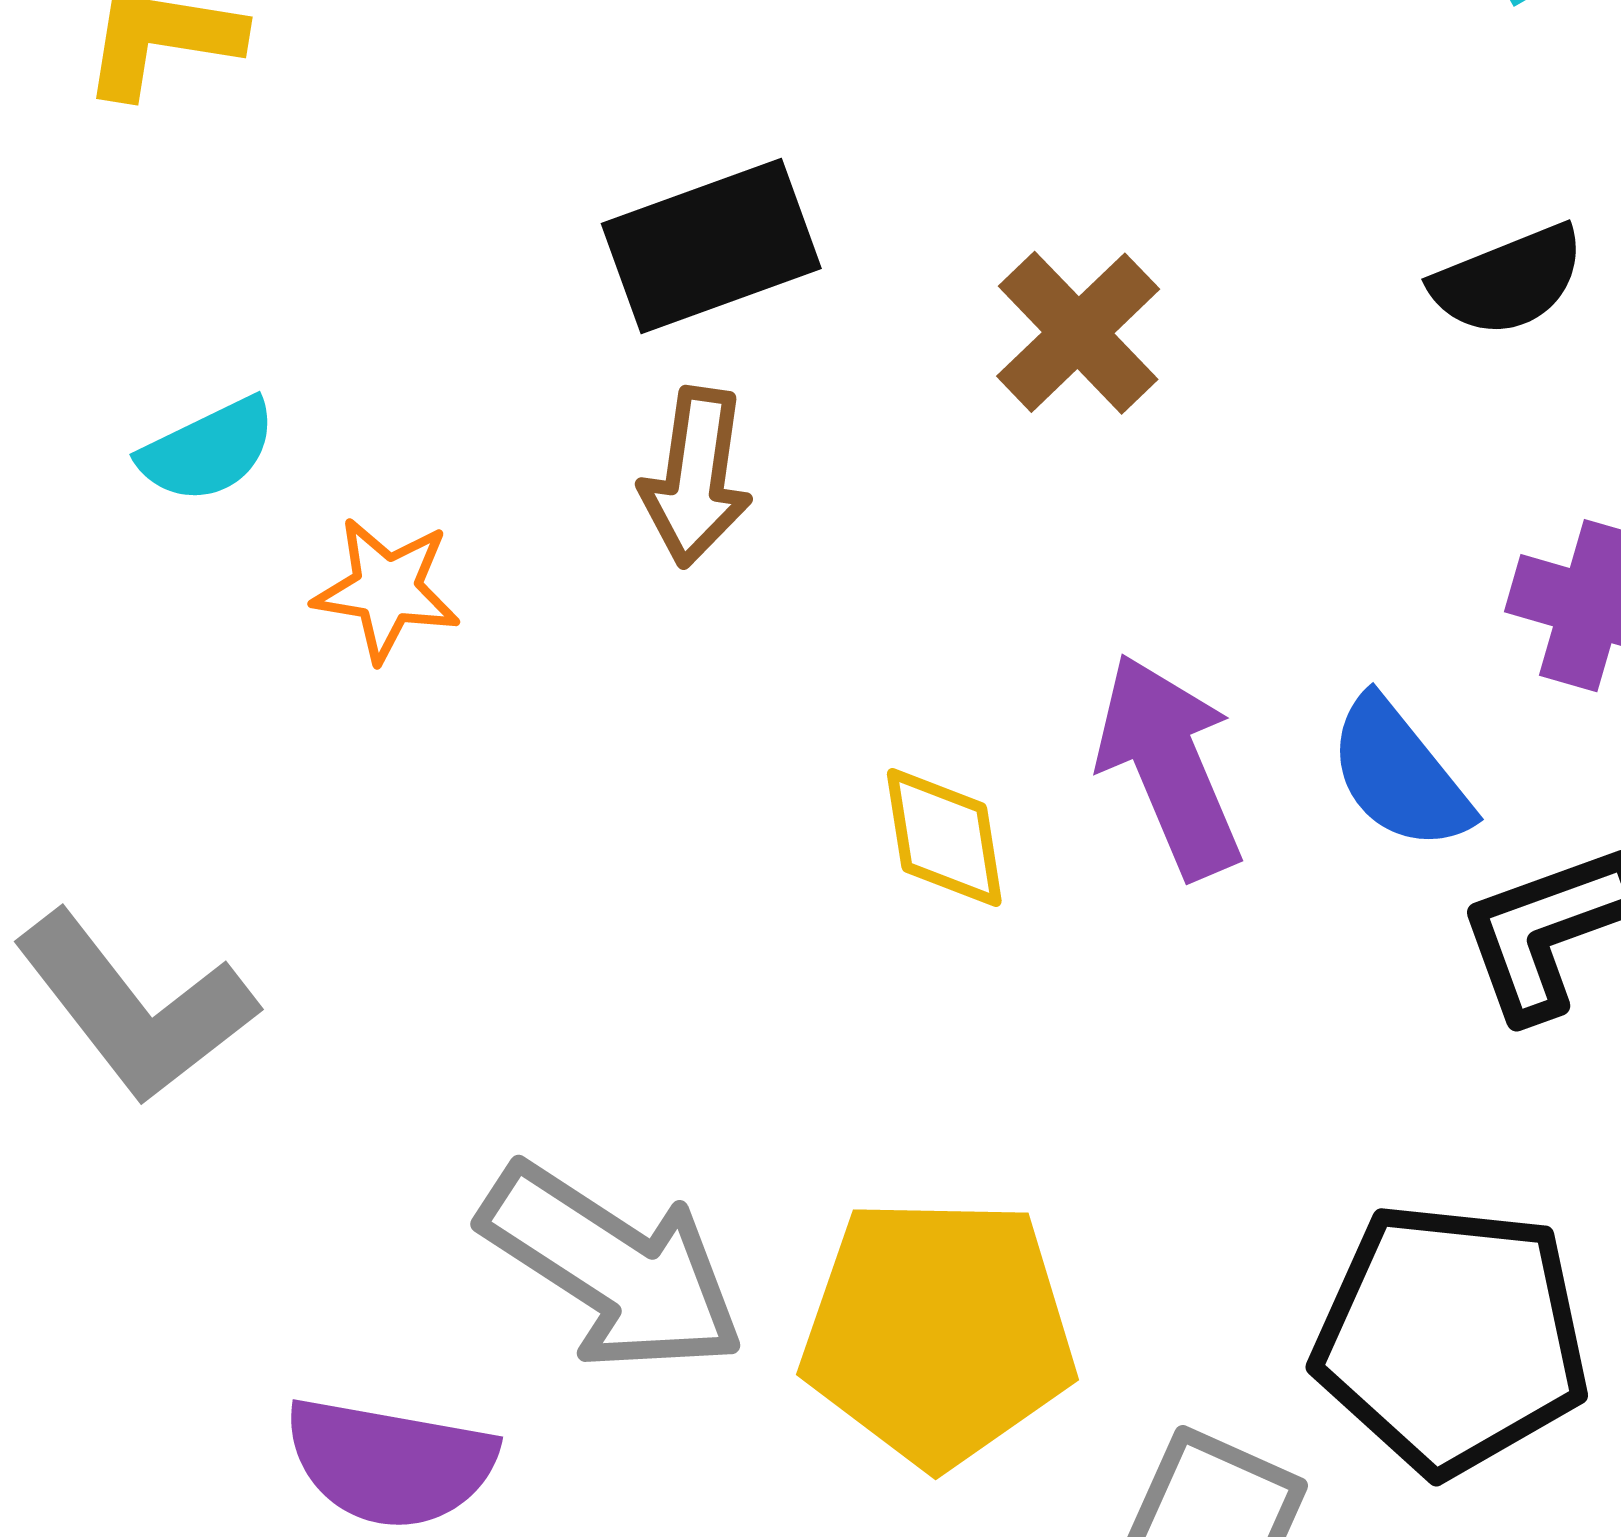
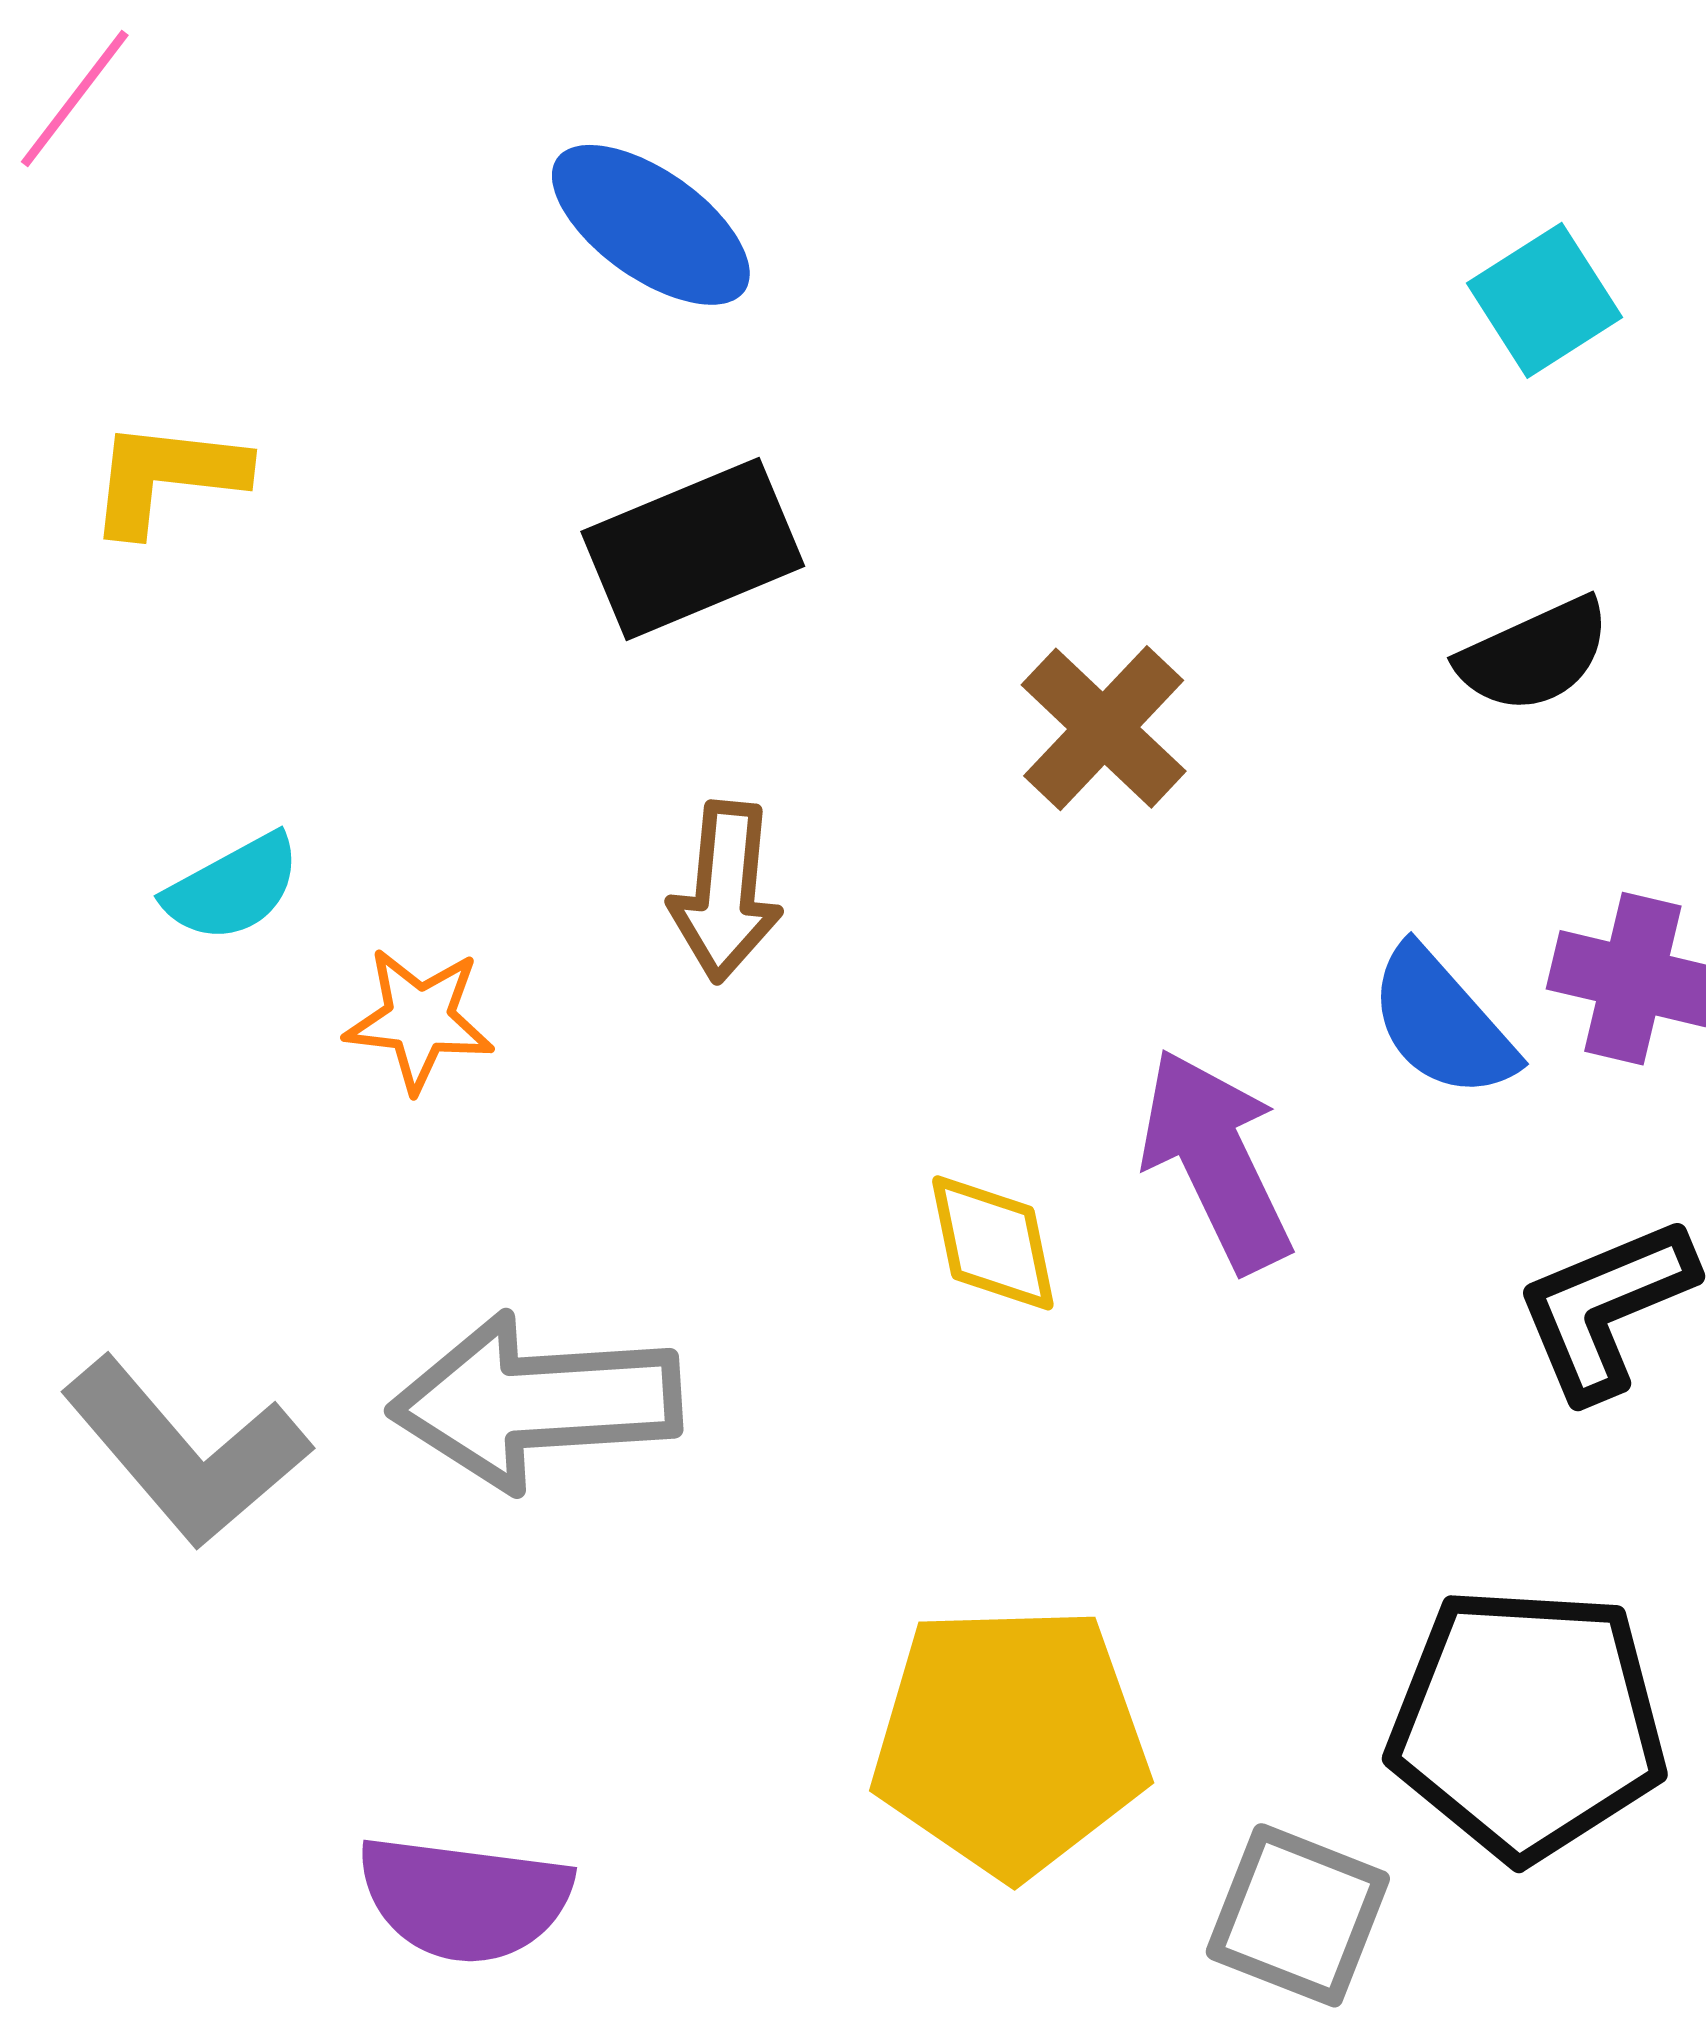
black rectangle: (711, 246) -> (693, 549), moved
blue semicircle: (1399, 774) -> (1442, 1023), moved
gray arrow: (612, 1268) -> (536, 1402), moved, turned 146

